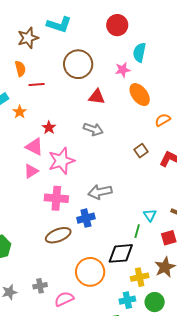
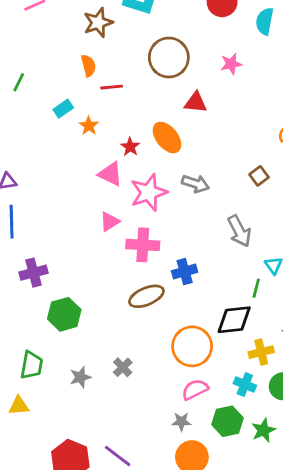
cyan semicircle: (139, 52) -> (265, 21), moved
orange ellipse: (140, 95) -> (167, 137), moved
gray arrow: (93, 129) -> (195, 184), moved
pink triangle: (31, 171) -> (110, 222), moved
gray arrow: (100, 192) -> (239, 231), moved, turned -105
gray cross: (40, 286) -> (123, 367), turned -32
pink semicircle: (64, 299) -> (195, 389), moved
cyan cross: (127, 300) -> (245, 384), turned 35

